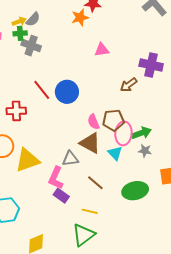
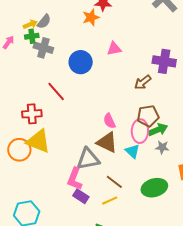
blue circle: (67, 92) -> (81, 62), moved
brown pentagon: (113, 120) -> (148, 116), moved
gray triangle: (70, 159) -> (88, 159), size x1.4
yellow triangle: (27, 160) -> (38, 141), moved, turned 44
yellow line: (90, 211) -> (110, 201), moved, turned -35

